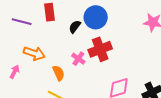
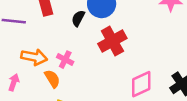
pink cross: (78, 59) -> (65, 60), moved
orange semicircle: (59, 73) -> (52, 79), moved

